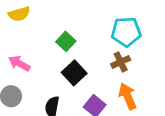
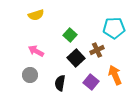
brown cross: (121, 62) -> (97, 50), moved

